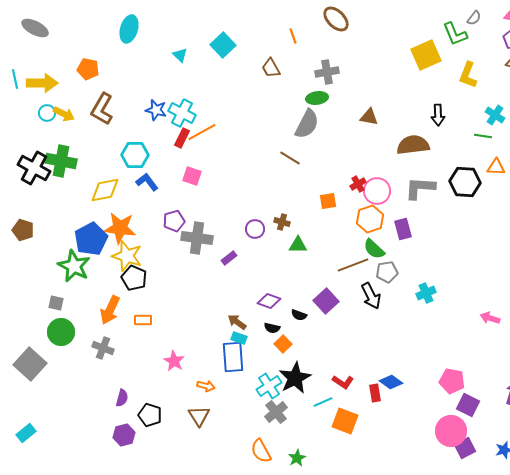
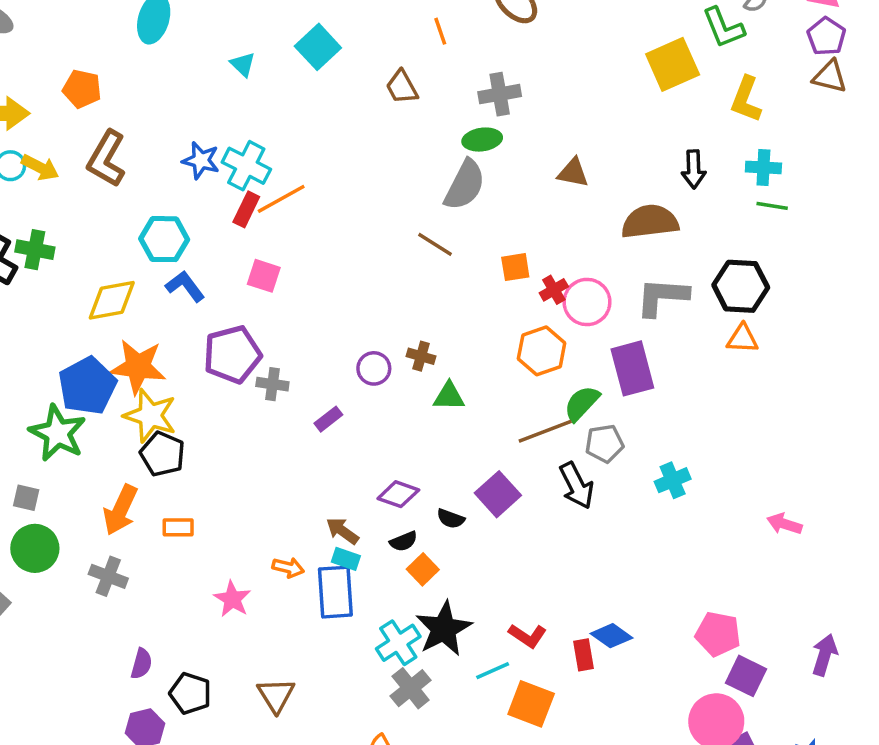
cyan cross: (495, 115) -> (763, 167), moved, turned -30
green cross: (61, 161) -> (35, 250), size x0.7
orange triangle: (496, 167) -> (742, 339), moved
orange square: (328, 201) -> (515, 267), moved
orange hexagon: (370, 219) -> (542, 351), moved
purple pentagon: (174, 221) -> (232, 354), size x1.5
purple rectangle: (403, 229) -> (632, 368), size x1.4
gray cross: (197, 238) -> (272, 384), size x0.6
green semicircle: (374, 249) -> (582, 403), turned 90
black semicircle: (272, 328) -> (404, 541), turned -35
orange arrow: (206, 386) -> (288, 568), moved

